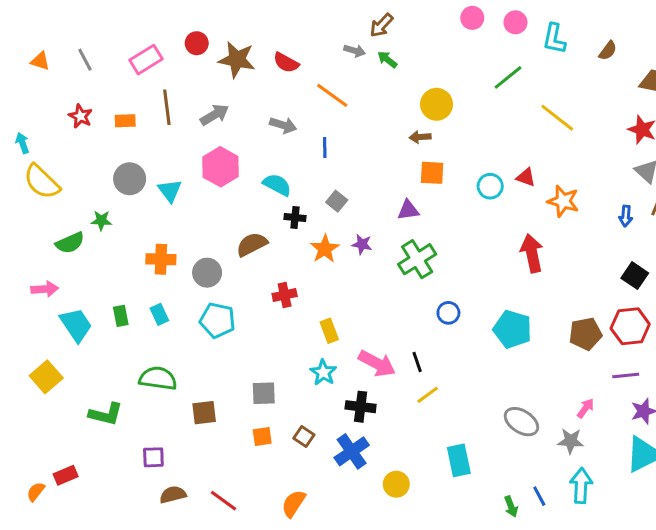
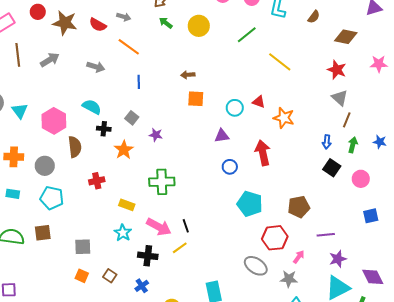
gray arrow: (355, 51) -> (124, 17), moved
yellow circle: (437, 104) -> (199, 26), moved
blue line: (325, 147) -> (139, 82), moved
pink hexagon: (220, 167) -> (54, 121), moved
purple triangle: (408, 210) -> (222, 136), moved
blue arrow: (626, 216) -> (327, 142), moved
brown semicircle: (252, 244) -> (75, 147), turned 110
purple star: (362, 244) -> (156, 135), moved
green cross: (417, 259) -> (162, 182), moved, turned 30
blue circle: (448, 313) -> (230, 167), moved
cyan rectangle: (159, 314) -> (13, 194), turned -56
red hexagon: (630, 326) -> (275, 238), moved
yellow rectangle: (329, 331) -> (127, 205), turned -49
yellow line: (428, 395) -> (180, 248), moved
brown square: (204, 413) -> (43, 233), moved
orange square: (262, 437) -> (82, 276), turned 32
blue cross: (352, 451) -> (142, 286), size x0.6

